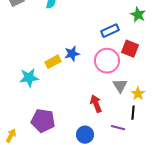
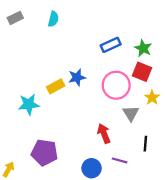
green star: (138, 15) -> (143, 48), moved
blue rectangle: (110, 31) -> (111, 45), moved
yellow star: (138, 94) -> (152, 98), moved
purple line: (118, 128) -> (120, 160), moved

